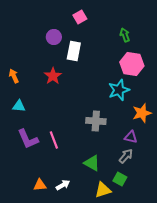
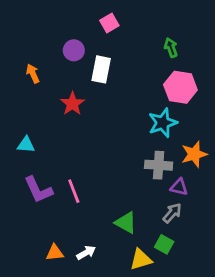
orange arrow: (14, 76) -> (33, 74), moved
gray cross: (96, 121) -> (159, 165), moved

